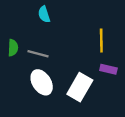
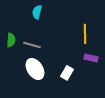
cyan semicircle: (44, 14) -> (37, 12), turned 32
white rectangle: (80, 87) -> (67, 73), size x0.6

